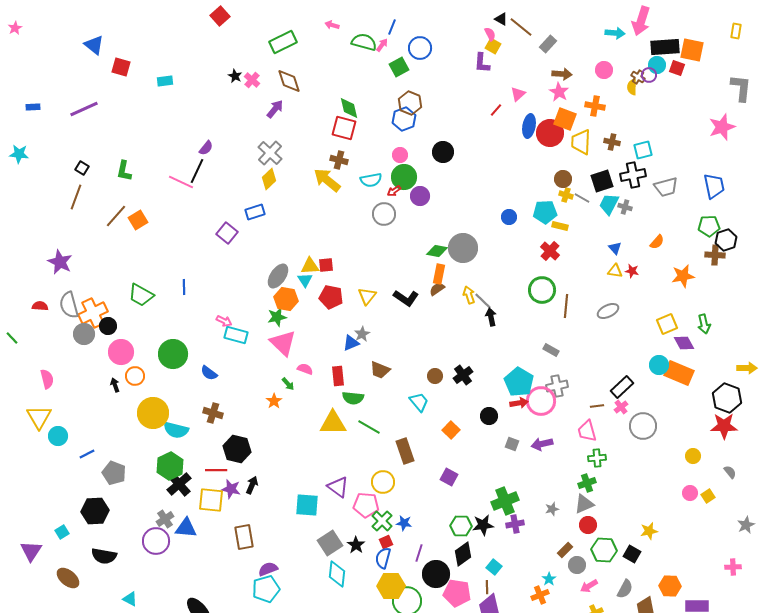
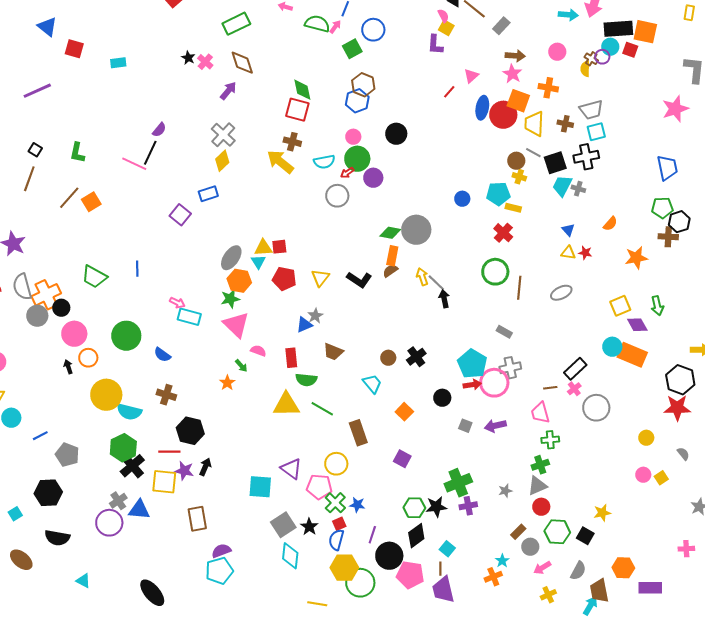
gray trapezoid: (666, 187) -> (591, 110), moved
gray line: (582, 198) -> (533, 153), moved

